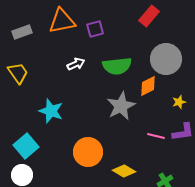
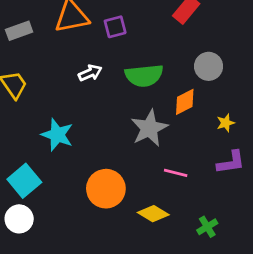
gray circle: (166, 59) -> (209, 66), size x0.7
pink line: (156, 136) -> (176, 173), moved

